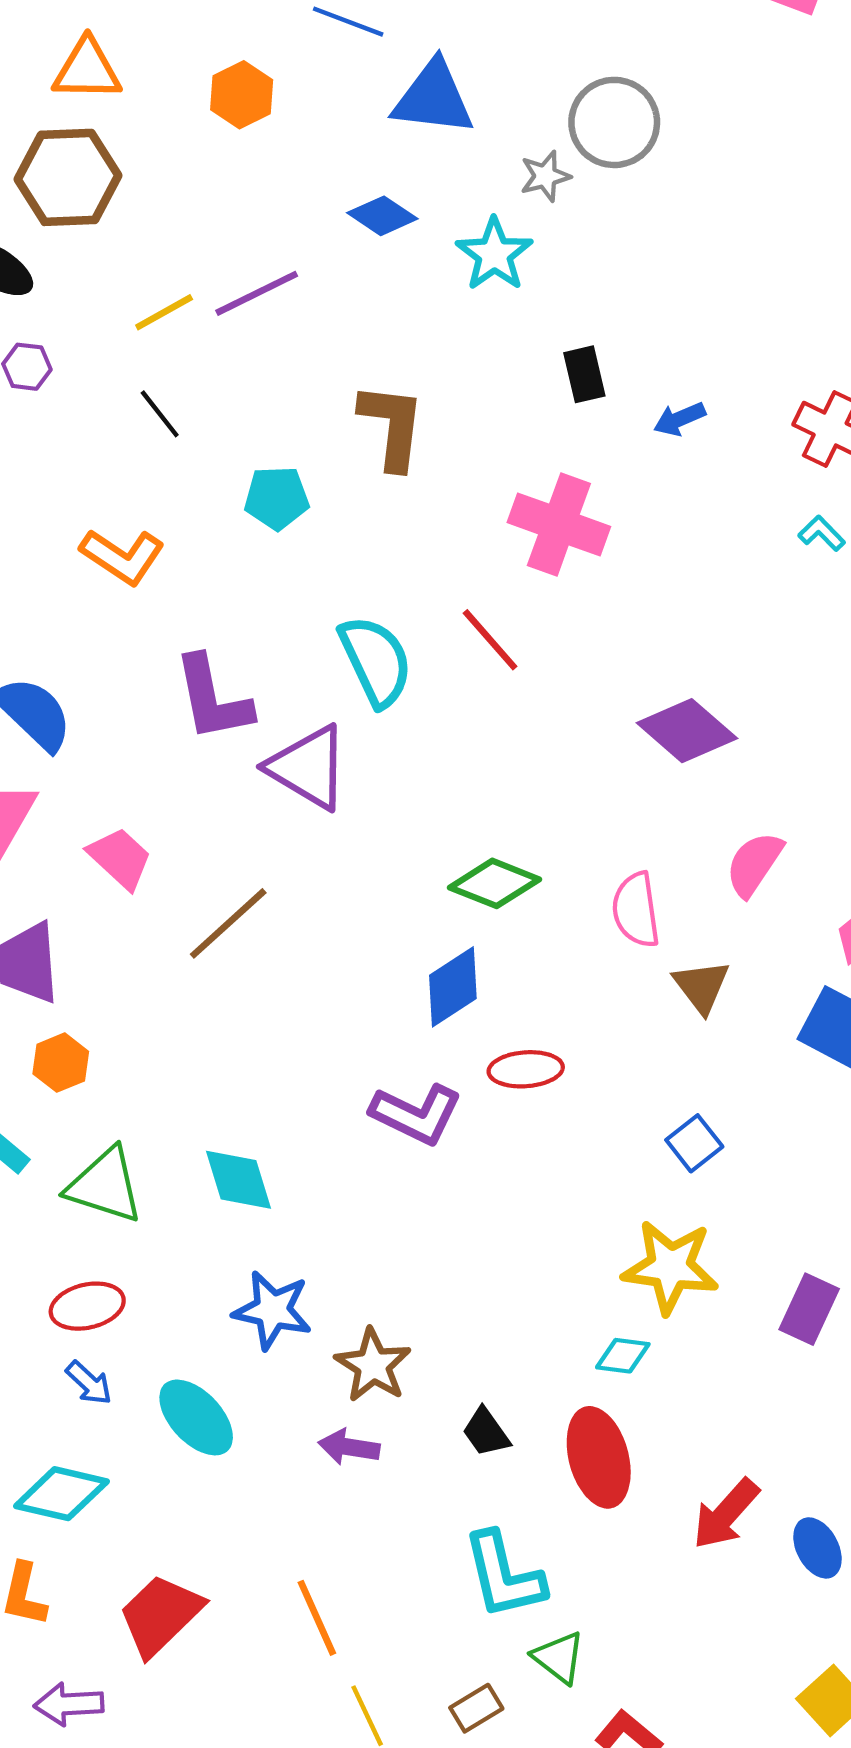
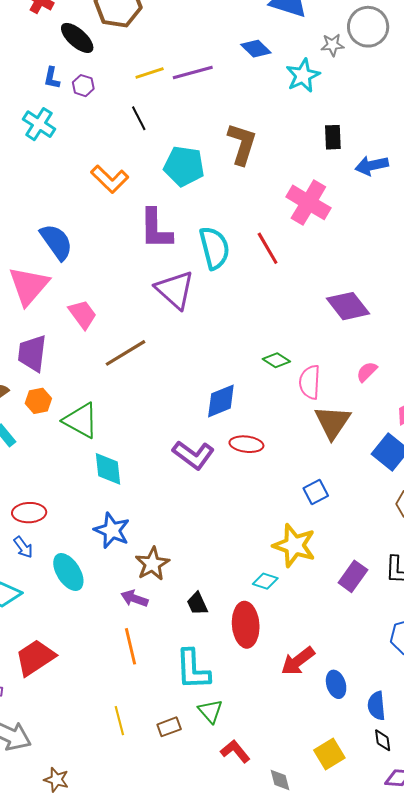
blue arrow: (679, 419) -> (372, 165), size x1.4
cyan pentagon: (277, 498) -> (184, 166), size x1.4
purple L-shape: (213, 698) -> (156, 229), moved
pink semicircle: (754, 864) -> (367, 372), size x0.7
green diamond: (495, 883) -> (276, 360), moved, size x0.7
brown triangle: (701, 986) -> (333, 422), size x1.4
green triangle: (105, 1185) -> (81, 421), moved
orange line: (317, 1618) -> (130, 646), moved

